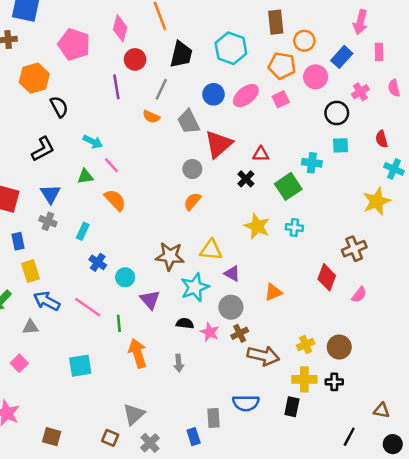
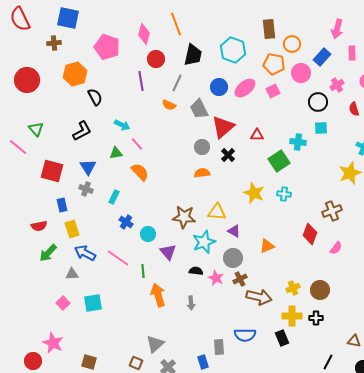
red semicircle: (382, 139) -> (354, 109), moved
black cross: (246, 179) -> (228, 155), moved
orange semicircle: (192, 201) -> (202, 173), turned 42
cyan square: (80, 366) -> (93, 303), moved
black rectangle: (292, 407) -> (282, 338), turned -35

